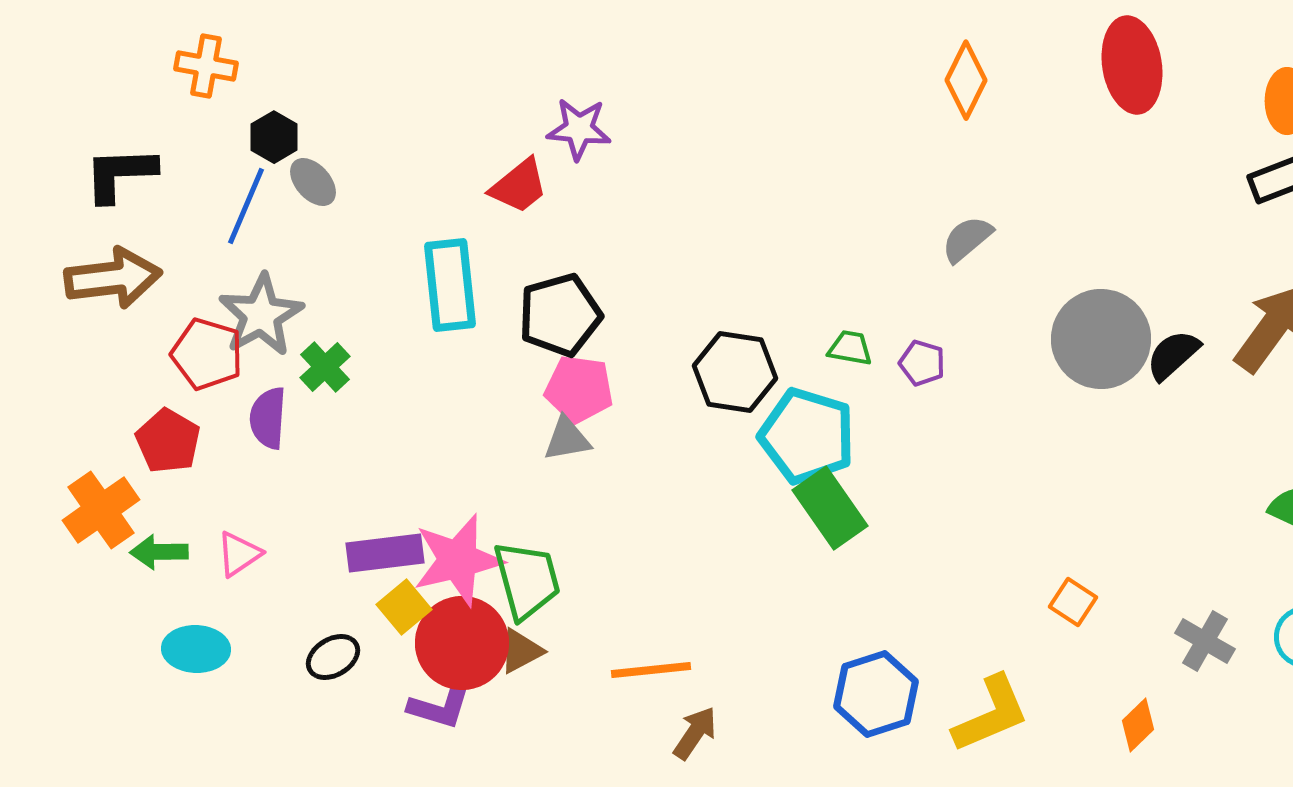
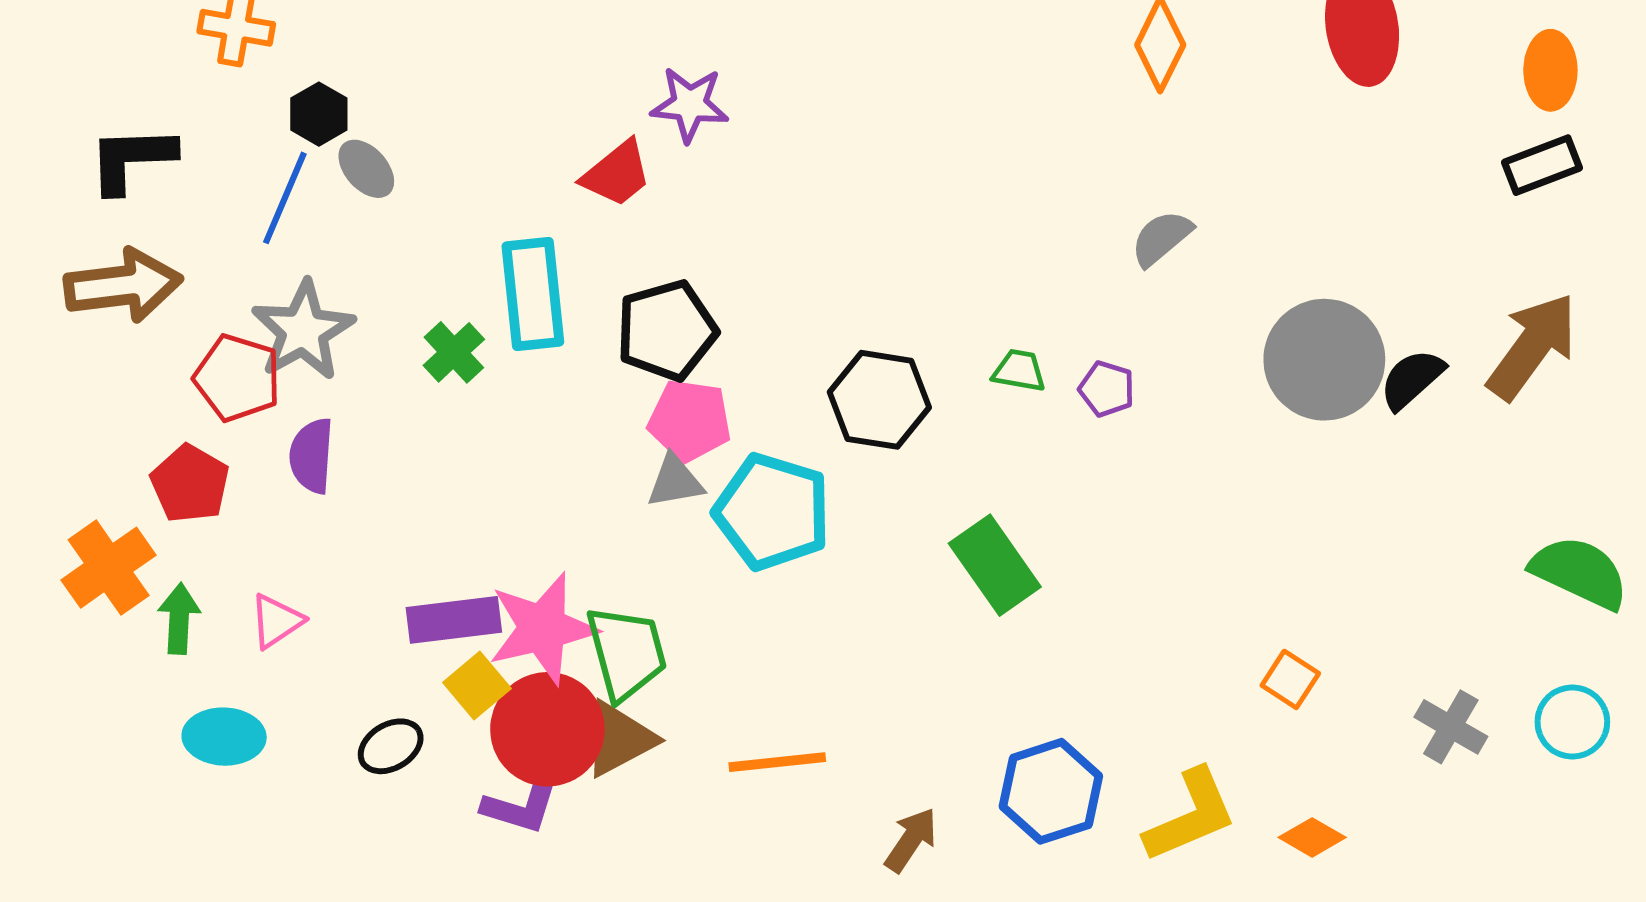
green cross: (325, 367) -> (454, 352), moved
cyan pentagon: (807, 436) -> (772, 512), moved
green arrow: (159, 552) -> (179, 619), turned 94
brown triangle: (521, 651) -> (619, 739), size x1.4
orange diamond: (1138, 725) -> (1312, 837), moved, turned 74
brown arrow: (695, 733) -> (911, 840), moved

